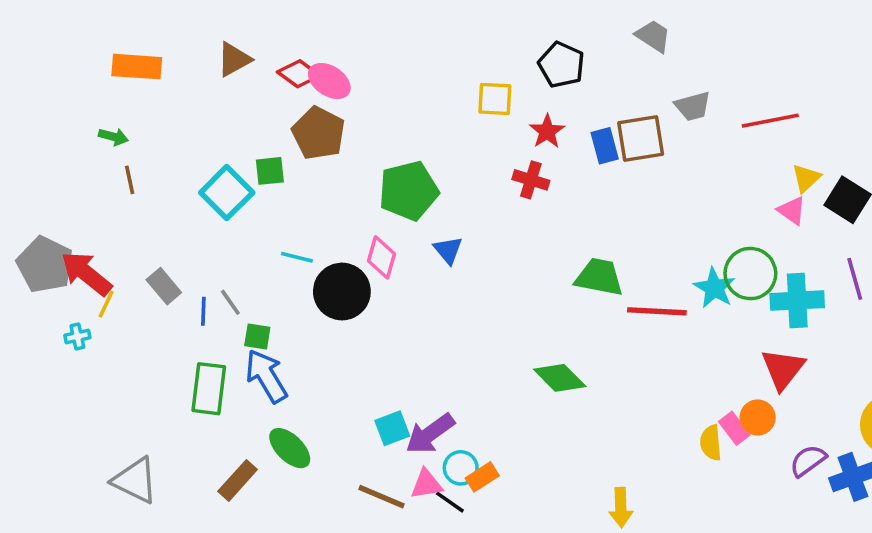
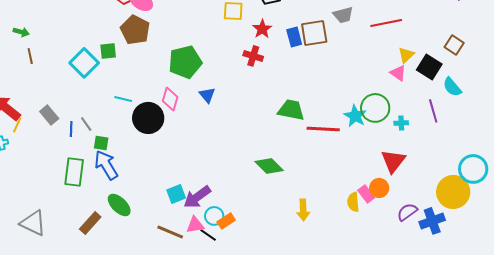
cyan cross: (797, 301) -> (401, 123), size x0.5
yellow arrow: (621, 507) -> (303, 210), moved

